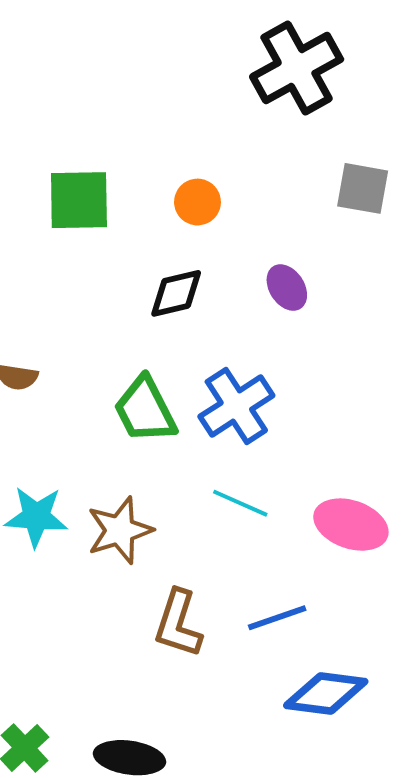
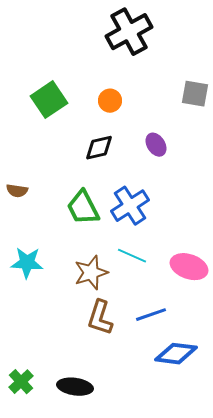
black cross: (297, 68) -> (129, 32), moved
green square: (79, 200) -> (49, 100), turned -33
brown star: (120, 530) -> (91, 273), moved

